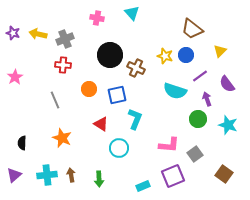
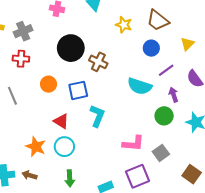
yellow star: (165, 56) -> (124, 25), moved
orange star: (62, 138) -> (36, 147), moved
cyan circle: (119, 148) -> (64, 147), moved
brown arrow: (71, 175) -> (29, 175), turned -64
green arrow: (99, 179) -> (70, 178), moved

